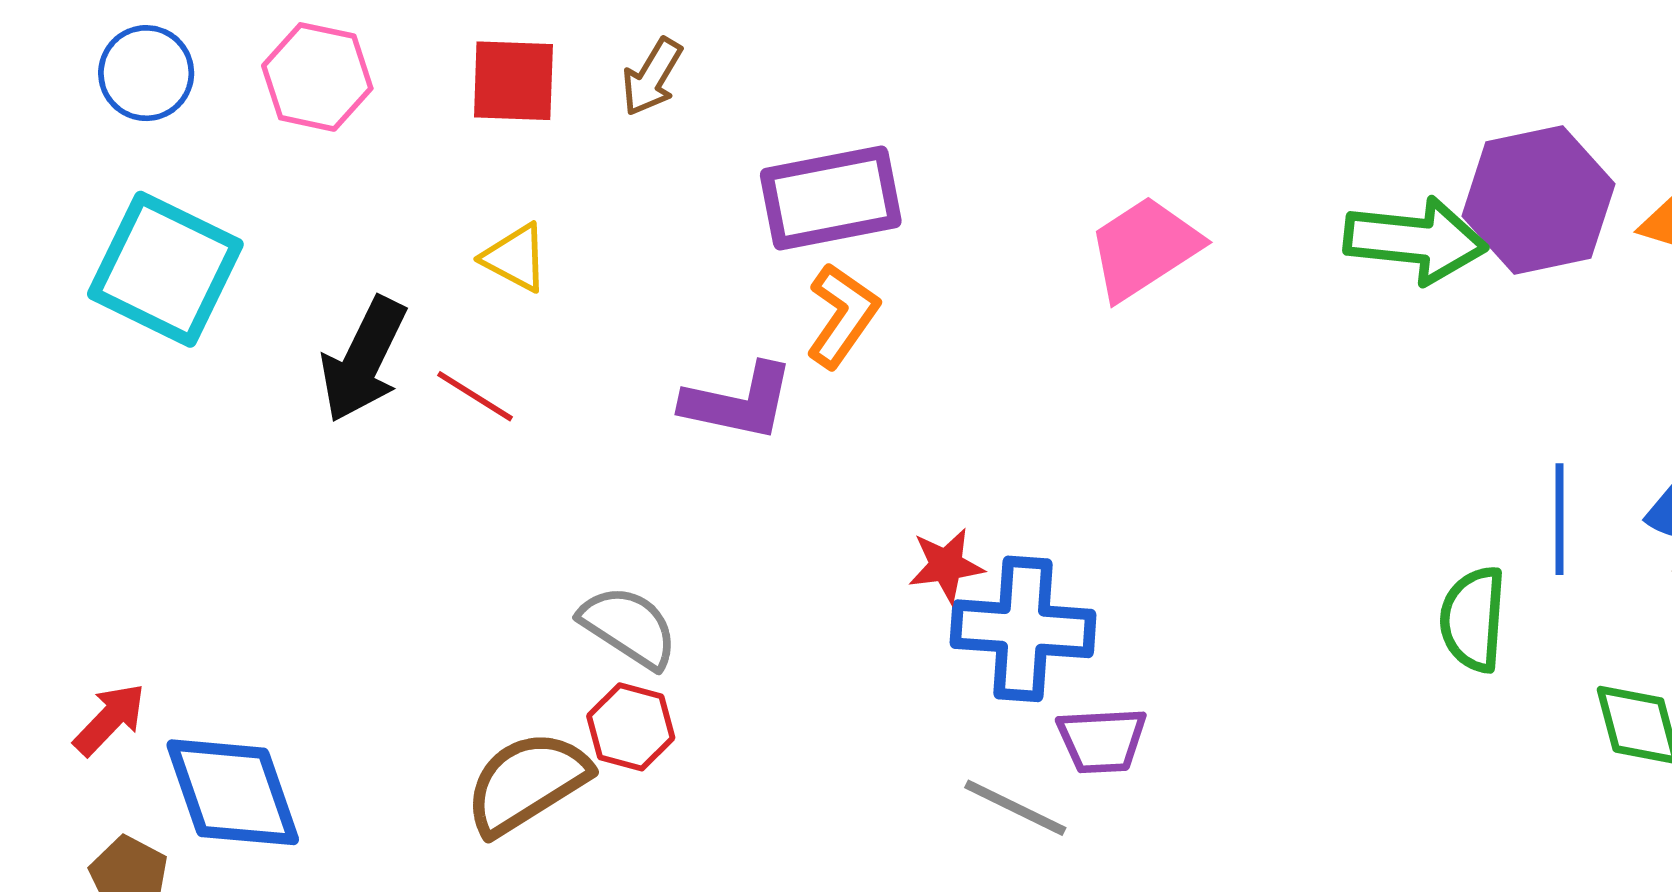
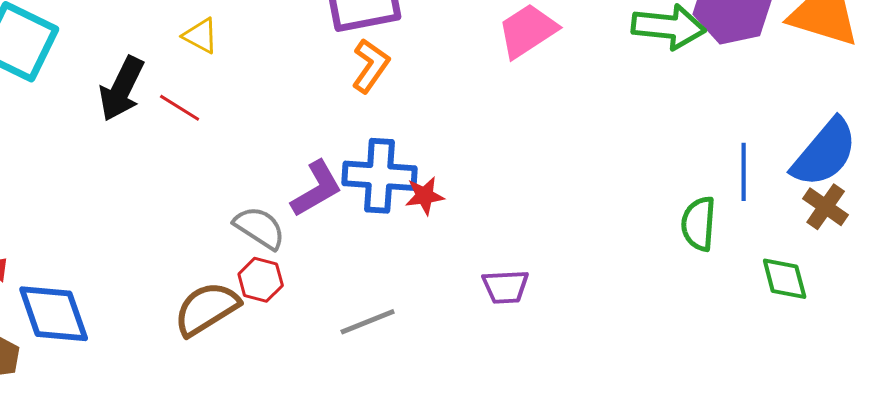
purple L-shape: (738, 402) -> (317, 189), moved, turned -42
blue cross: (1023, 629) -> (380, 176), moved
gray line: (1015, 808) -> (368, 322), moved, turned -48

